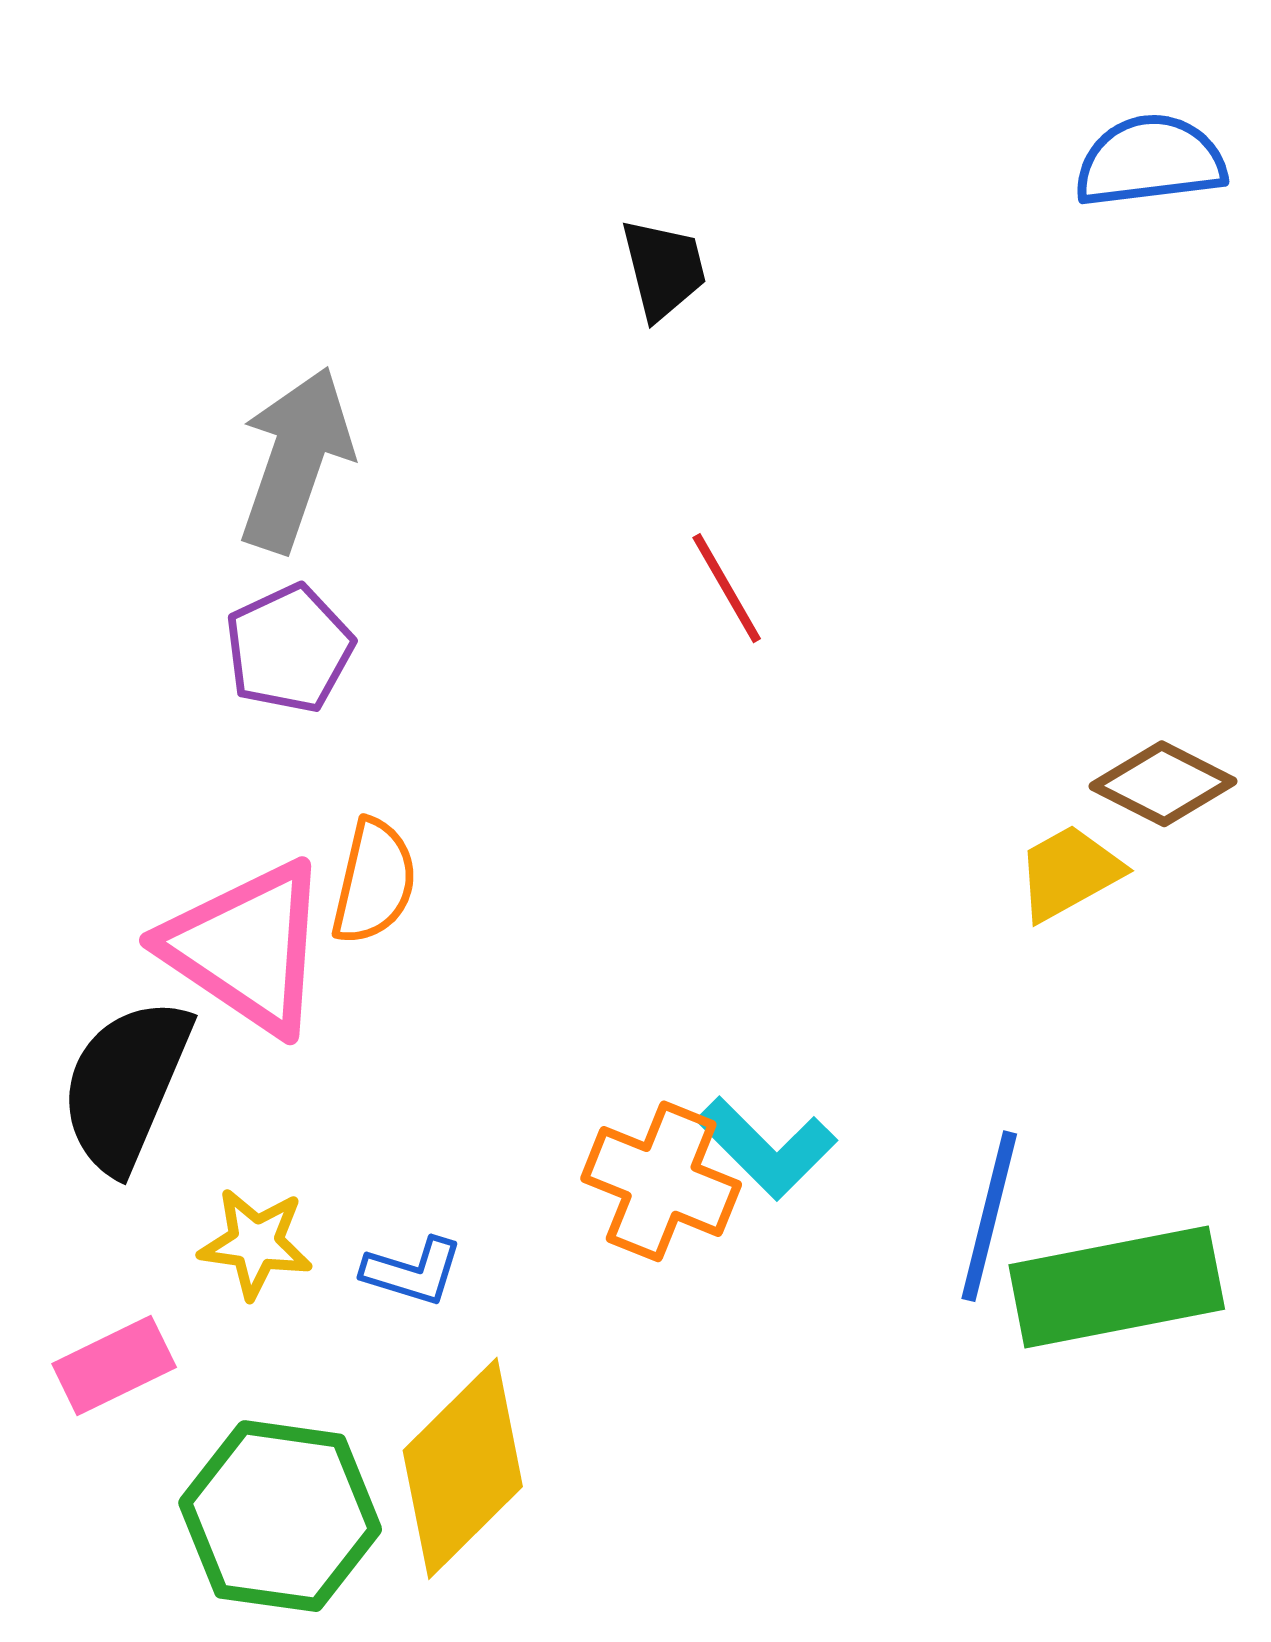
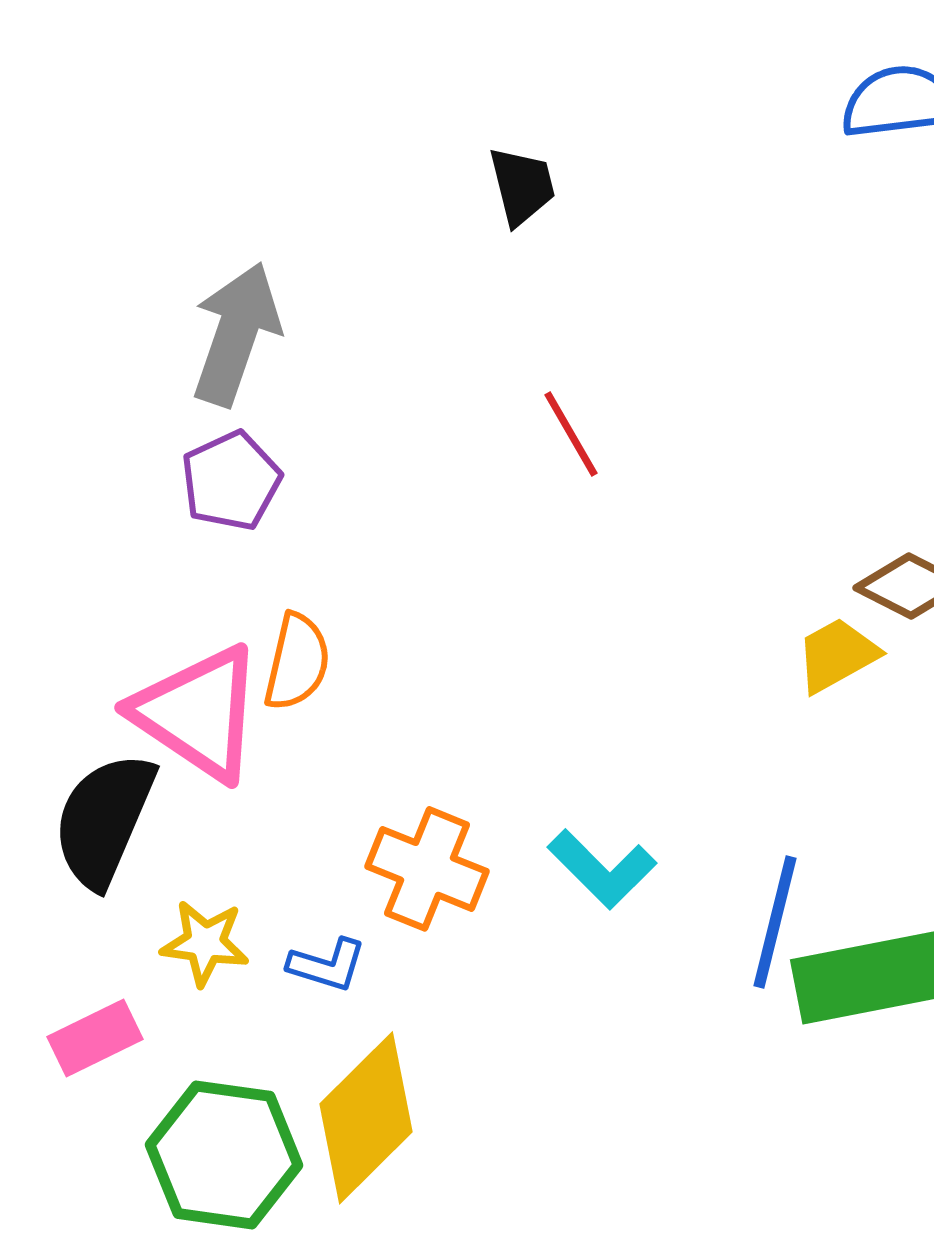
orange cross: (661, 1181) -> (427, 869), moved

